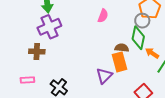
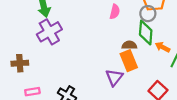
pink semicircle: (103, 16) -> (115, 12), moved
brown cross: (37, 52) -> (20, 63), moved

